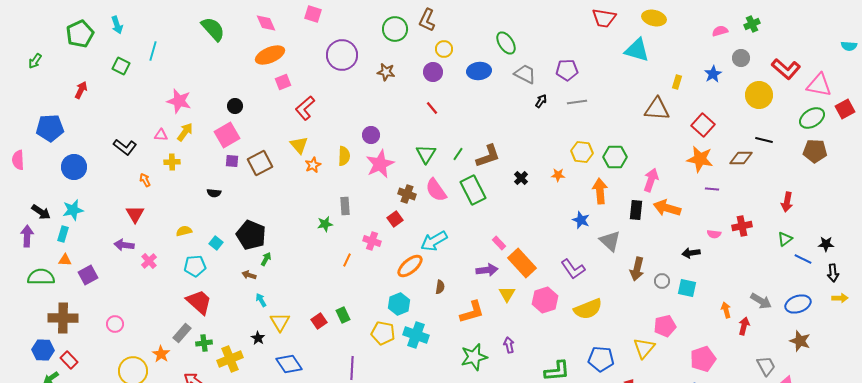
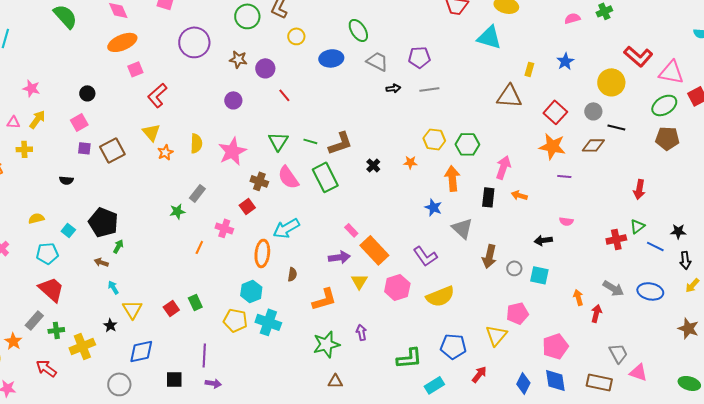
gray circle: (741, 58) -> (593, 111), moved
purple circle: (433, 72) -> (265, 68), moved
pink star: (179, 101) -> (31, 88), size x0.7
black arrow: (541, 101) -> (393, 88), turned 48
pink square: (227, 135) -> (79, 122), size x0.7
purple circle: (371, 135) -> (233, 100), moved
green line: (458, 154) -> (310, 141), turned 72
gray rectangle: (345, 206) -> (197, 193), turned 42
orange arrow: (667, 208) -> (519, 195), size x0.6
red cross: (742, 226) -> (616, 239), moved
orange ellipse: (410, 266) -> (262, 253), turned -44
yellow arrow: (840, 298) -> (692, 285), turned 133
blue ellipse: (798, 304) -> (650, 291), turned 30
brown star: (800, 341) -> (688, 328), moved
blue diamond: (289, 364) -> (141, 351), turned -68

